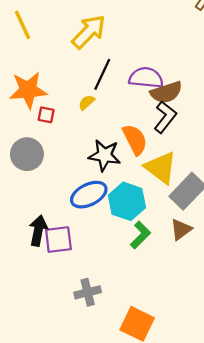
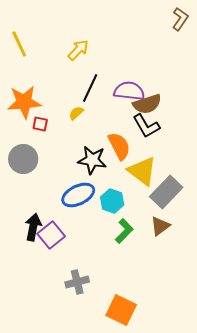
yellow arrow: (89, 32) -> (78, 50), size x0.7
black L-shape: (165, 117) -> (146, 126), turned 112
cyan hexagon: (127, 201) -> (112, 201), size x0.7
purple square: (58, 240) -> (51, 235), turned -32

